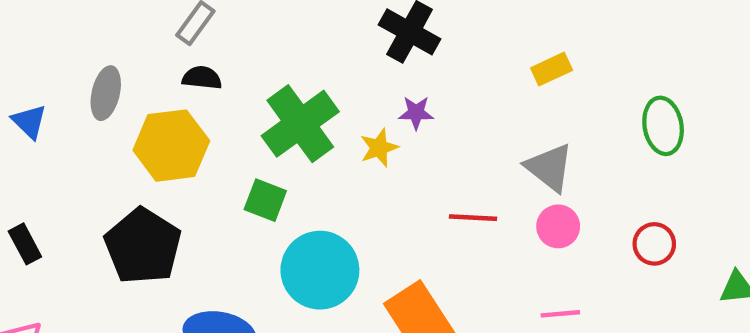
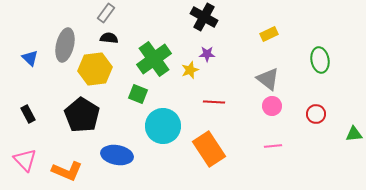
gray ellipse: (106, 93) -> (65, 45), size x1.4
red line: (473, 218) -> (214, 102), moved

